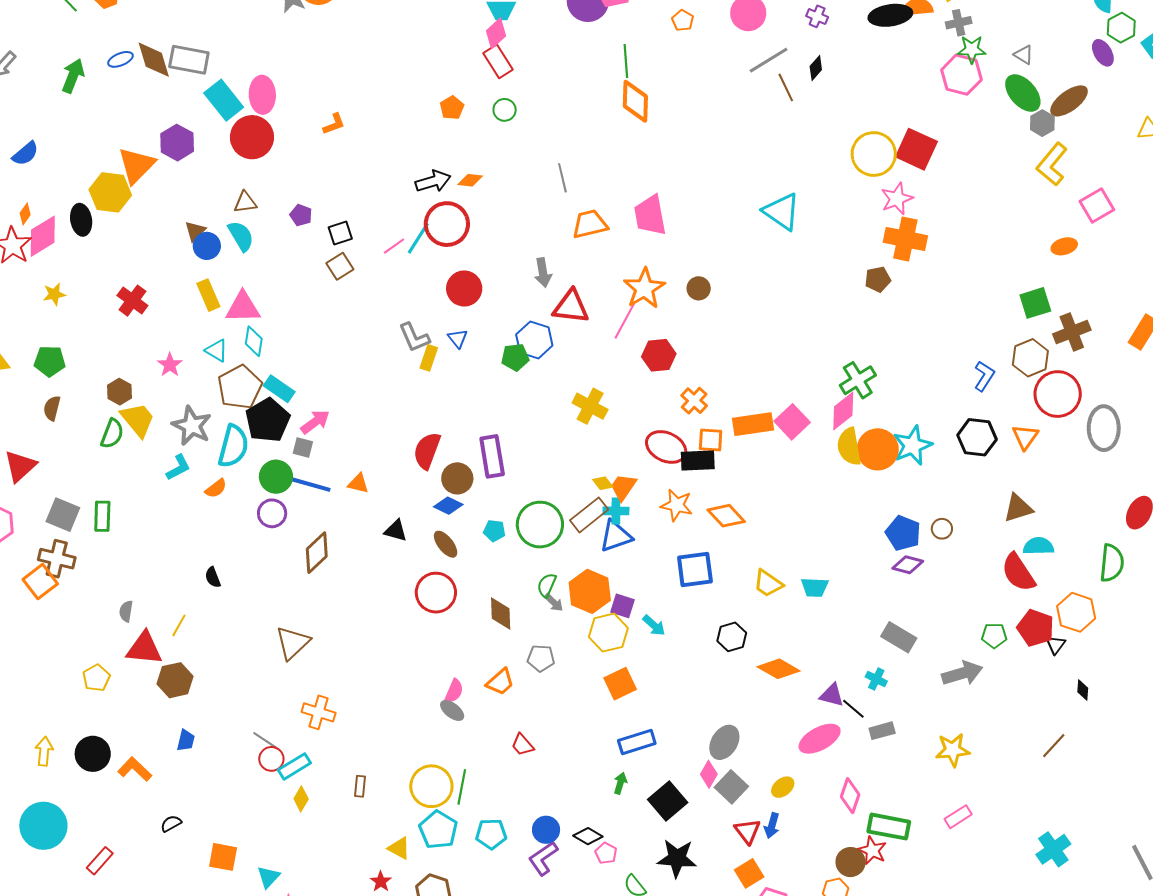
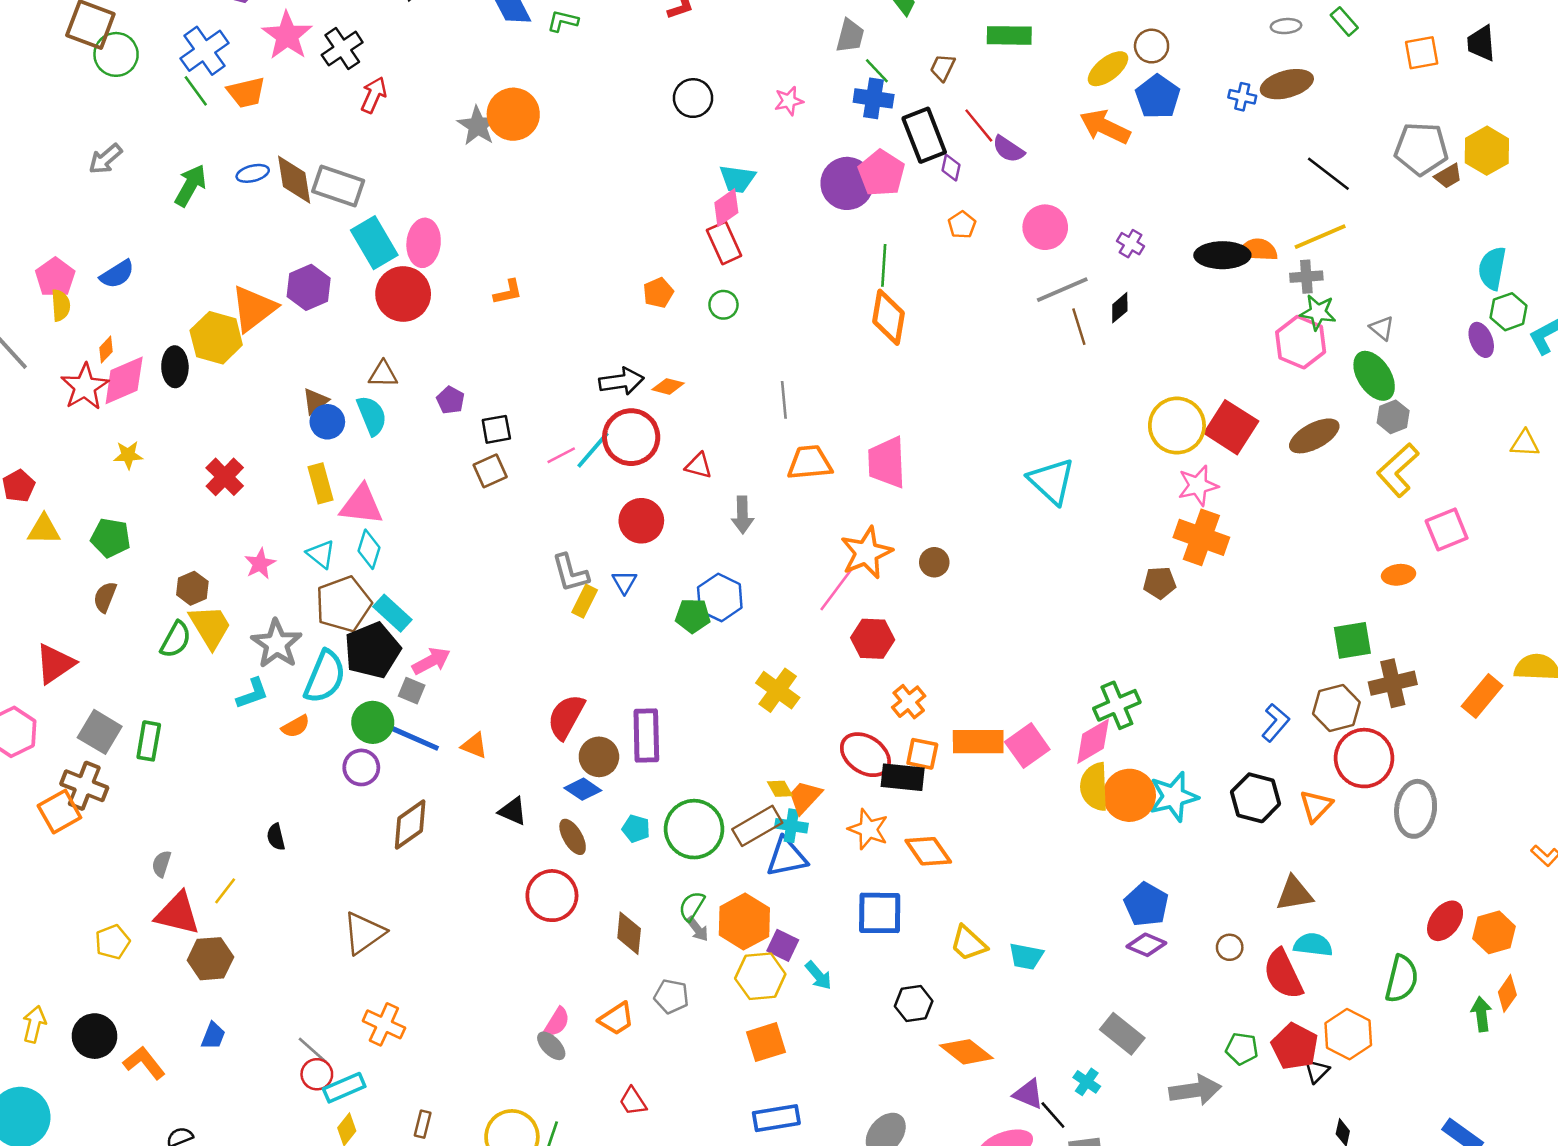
brown ellipse: (1069, 101) -> (1314, 436), moved
red triangle: (571, 307) -> (699, 466), moved, size x0.6
brown circle: (942, 529) -> (1230, 947), moved

